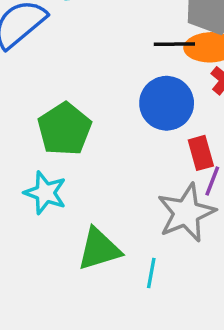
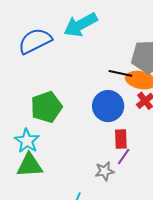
gray star: (186, 213) -> (105, 171), size x0.6
green triangle: (99, 249) -> (30, 165), moved

